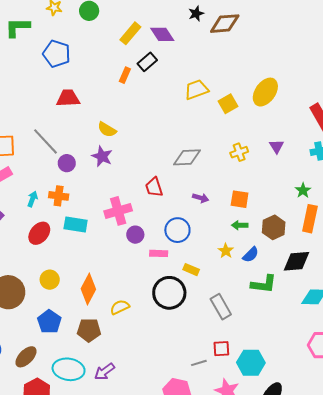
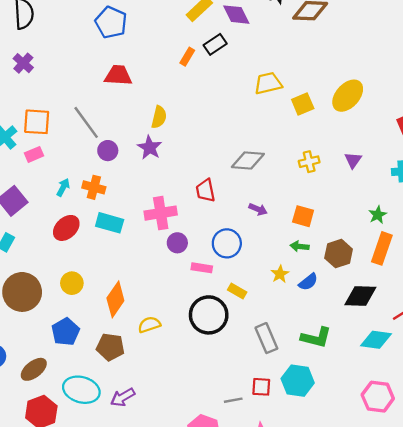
yellow semicircle: (107, 130) -> (159, 117), turned -114
green L-shape: (264, 284) -> (316, 337), moved
cyan hexagon: (251, 363) -> (298, 381), moved

